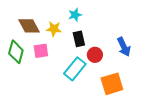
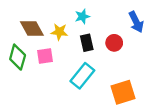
blue arrow: (124, 47) -> (136, 22), moved
red circle: (95, 55) -> (114, 43), moved

